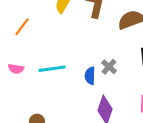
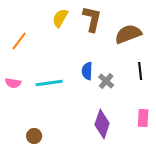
blue semicircle: (90, 76) -> (87, 71), moved

